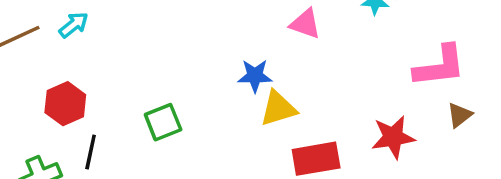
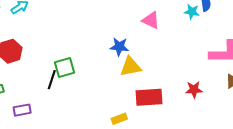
red star: (393, 137) -> (194, 90), size x0.7
black line: (91, 152) -> (52, 80), moved

